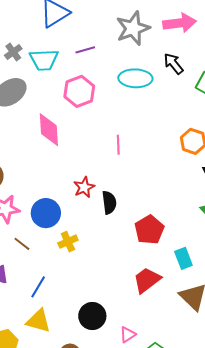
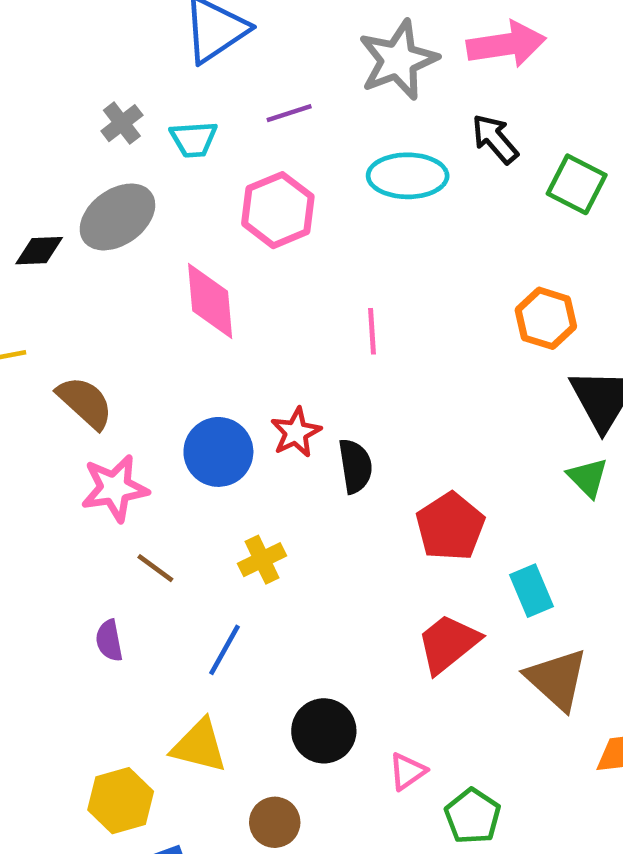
cyan trapezoid: (44, 60) -> (194, 139), size x0.7
blue circle: (46, 213) -> (218, 452), moved
blue line: (38, 287) -> (225, 650), moved

